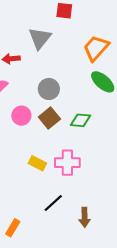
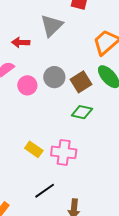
pink circle: (21, 116) -> (27, 85), moved
brown square: (49, 118) -> (81, 82), moved

